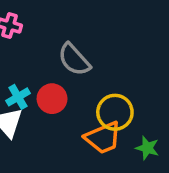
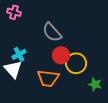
red circle: (52, 99) -> (61, 55), moved
orange trapezoid: (103, 138) -> (48, 78), moved, turned 30

